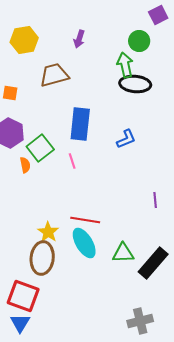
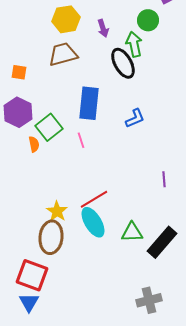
purple arrow: (79, 39) -> (103, 28), moved, turned -36
yellow hexagon: (24, 40) -> (66, 19), moved
black ellipse: (135, 84) -> (123, 63), moved, turned 56
red line: (85, 220) -> (94, 199), turned -40

